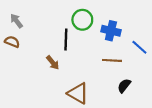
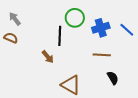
blue cross: (111, 31) -> (101, 28), turned -30
blue line: (139, 47) -> (127, 30), moved
black semicircle: (124, 86) -> (113, 78), turned 112

